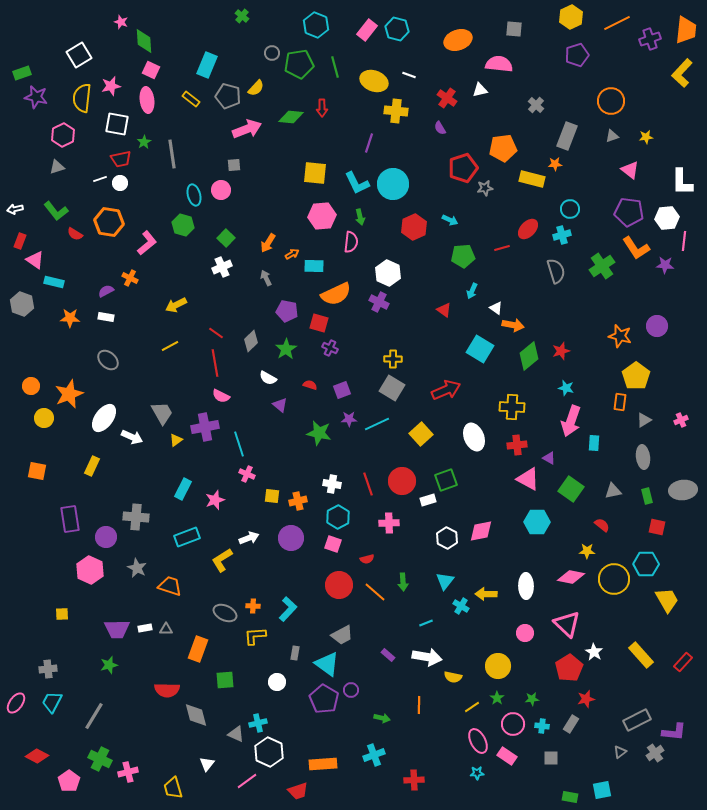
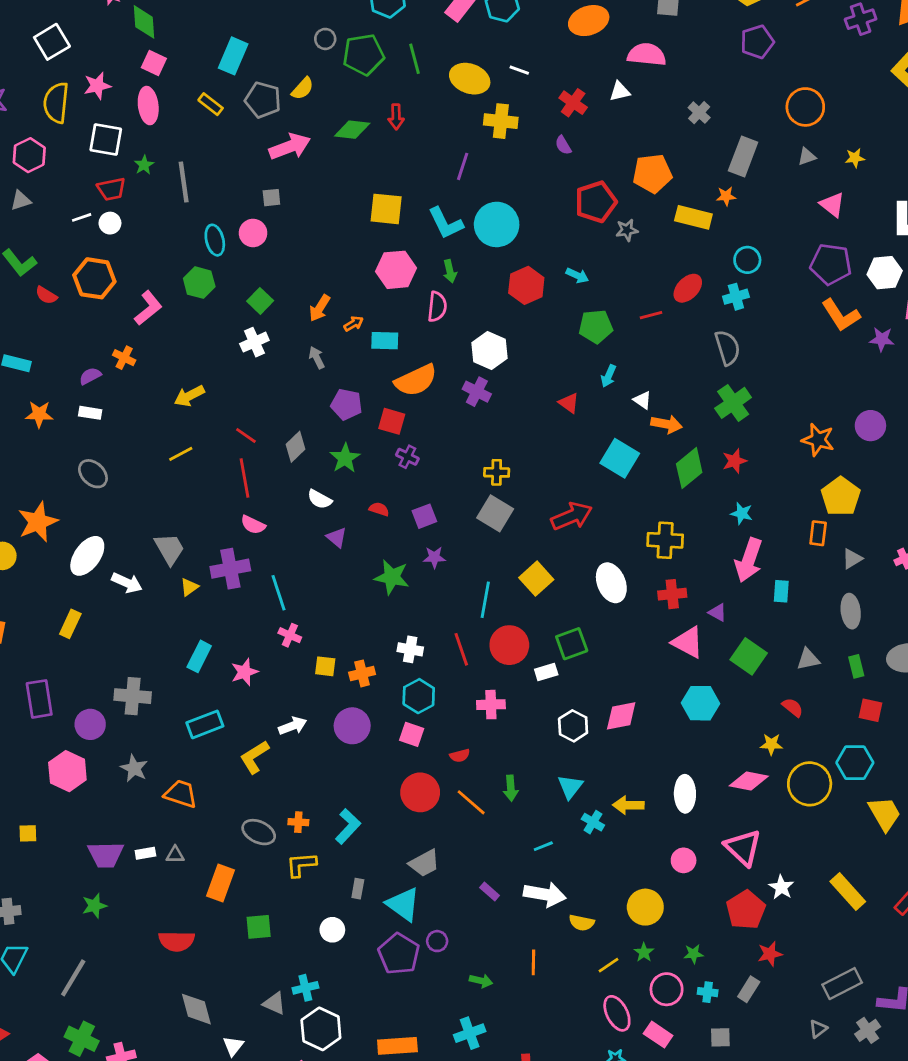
green cross: (602, 266) -> (733, 403), moved
cyan line: (377, 424) -> (485, 600), moved, turned -55
gray diamond: (196, 715) -> (196, 1009), moved

